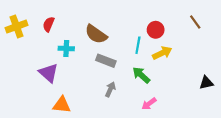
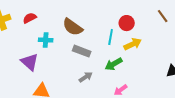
red semicircle: (49, 24) -> (30, 18), turned 40
green arrow: (141, 75) -> (114, 64), turned -72
gray arrow: (110, 89) -> (86, 77), turned 32

